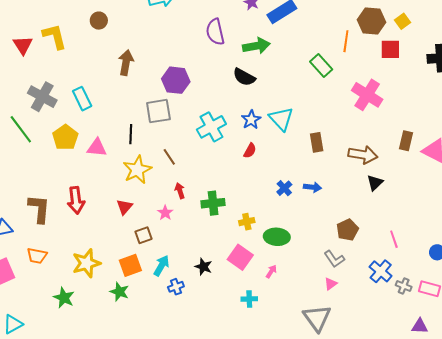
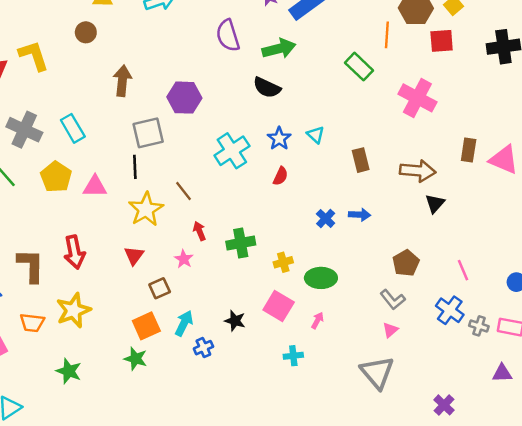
gray square: (158, 111) -> (148, 133), moved
cyan triangle: (281, 119) -> (316, 135), size x0.6
yellow star: (86, 263) -> (73, 310), moved

